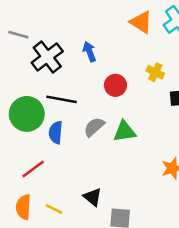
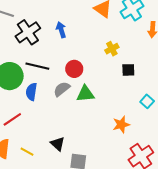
yellow cross: (155, 72) -> (112, 49), turned 32
red circle: (115, 85) -> (74, 69), moved

